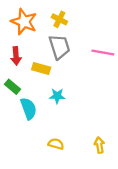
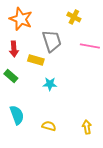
yellow cross: (59, 19) -> (74, 17), moved
cyan semicircle: (29, 108) -> (17, 115), moved

